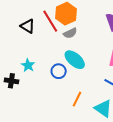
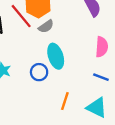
cyan ellipse: (75, 60) -> (56, 56), turned 40

